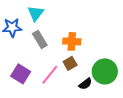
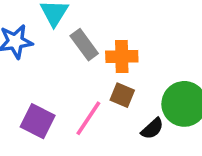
gray rectangle: (40, 39) -> (84, 45), moved
brown square: (70, 63) -> (122, 95), turned -32

